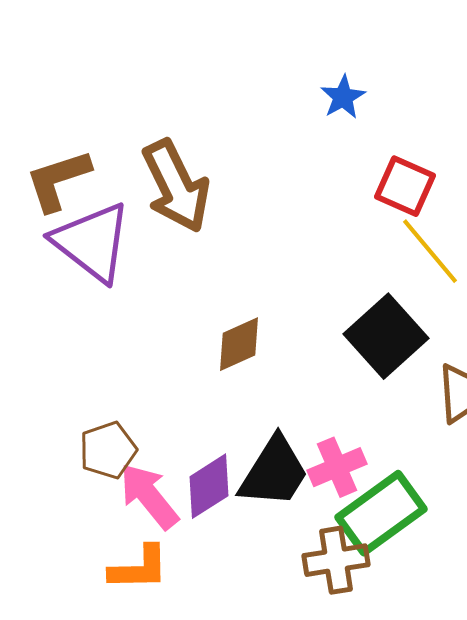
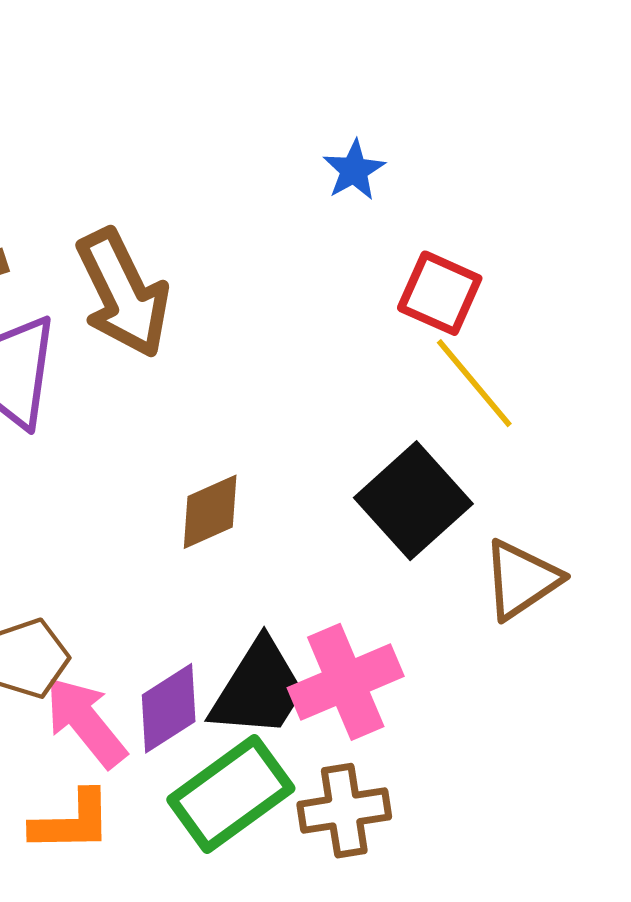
pink cross: (337, 467) -> (346, 682), size x1.4
green rectangle: (381, 513) -> (231, 794), moved

